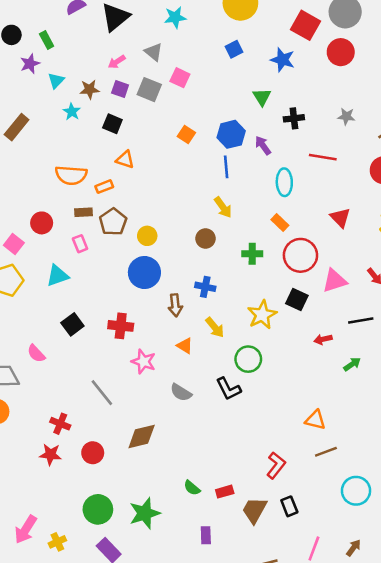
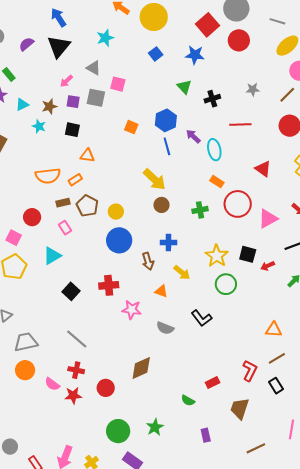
red square: (305, 25) -> (208, 25), turned 30
cyan triangle: (56, 81) -> (22, 105), turned 32
purple arrow: (263, 145) -> (193, 136), moved
yellow arrow: (223, 207) -> (154, 179), moved, size x1.4
black square: (297, 300) -> (248, 254), moved
pink semicircle: (36, 354) -> (52, 384), moved
green circle: (248, 359) -> (226, 284), moved
gray line: (102, 393) -> (77, 339), moved
brown line: (326, 452) -> (277, 358), moved
red rectangle: (225, 492) -> (213, 382), moved
black rectangle: (289, 506) -> (276, 386), moved
green star: (145, 513) -> (155, 427), size x0.7

